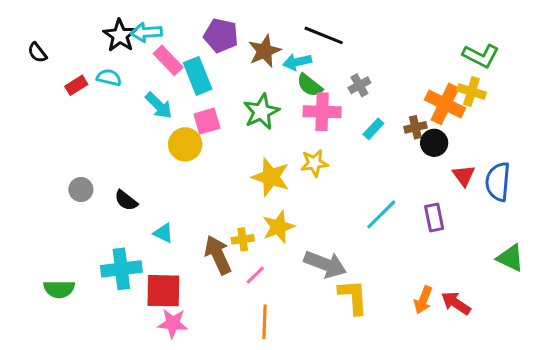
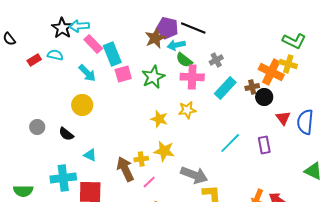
purple pentagon: (221, 35) -> (167, 28), moved
pink square: (207, 121) -> (123, 74), moved
cyan rectangle: (373, 129) -> (225, 88), size x1.6
yellow circle: (185, 144) -> (82, 105), moved
yellow star: (271, 177) -> (159, 119), size x0.7
yellow star: (279, 227) -> (164, 151), turned 30

